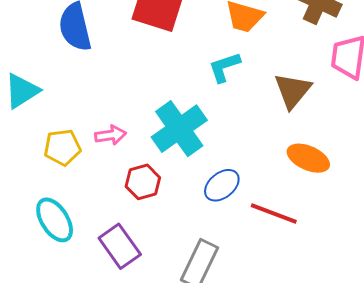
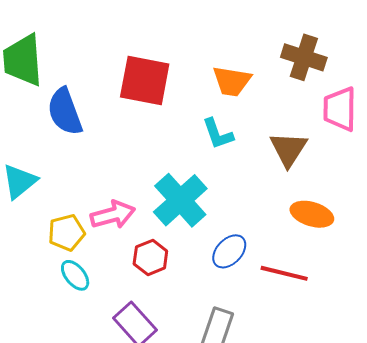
cyan L-shape: (224, 67) -> (218, 134), turned -84
pink arrow: (111, 135) -> (113, 215), size x1.4
cyan ellipse: (55, 220) -> (75, 275), moved, size x0.7

